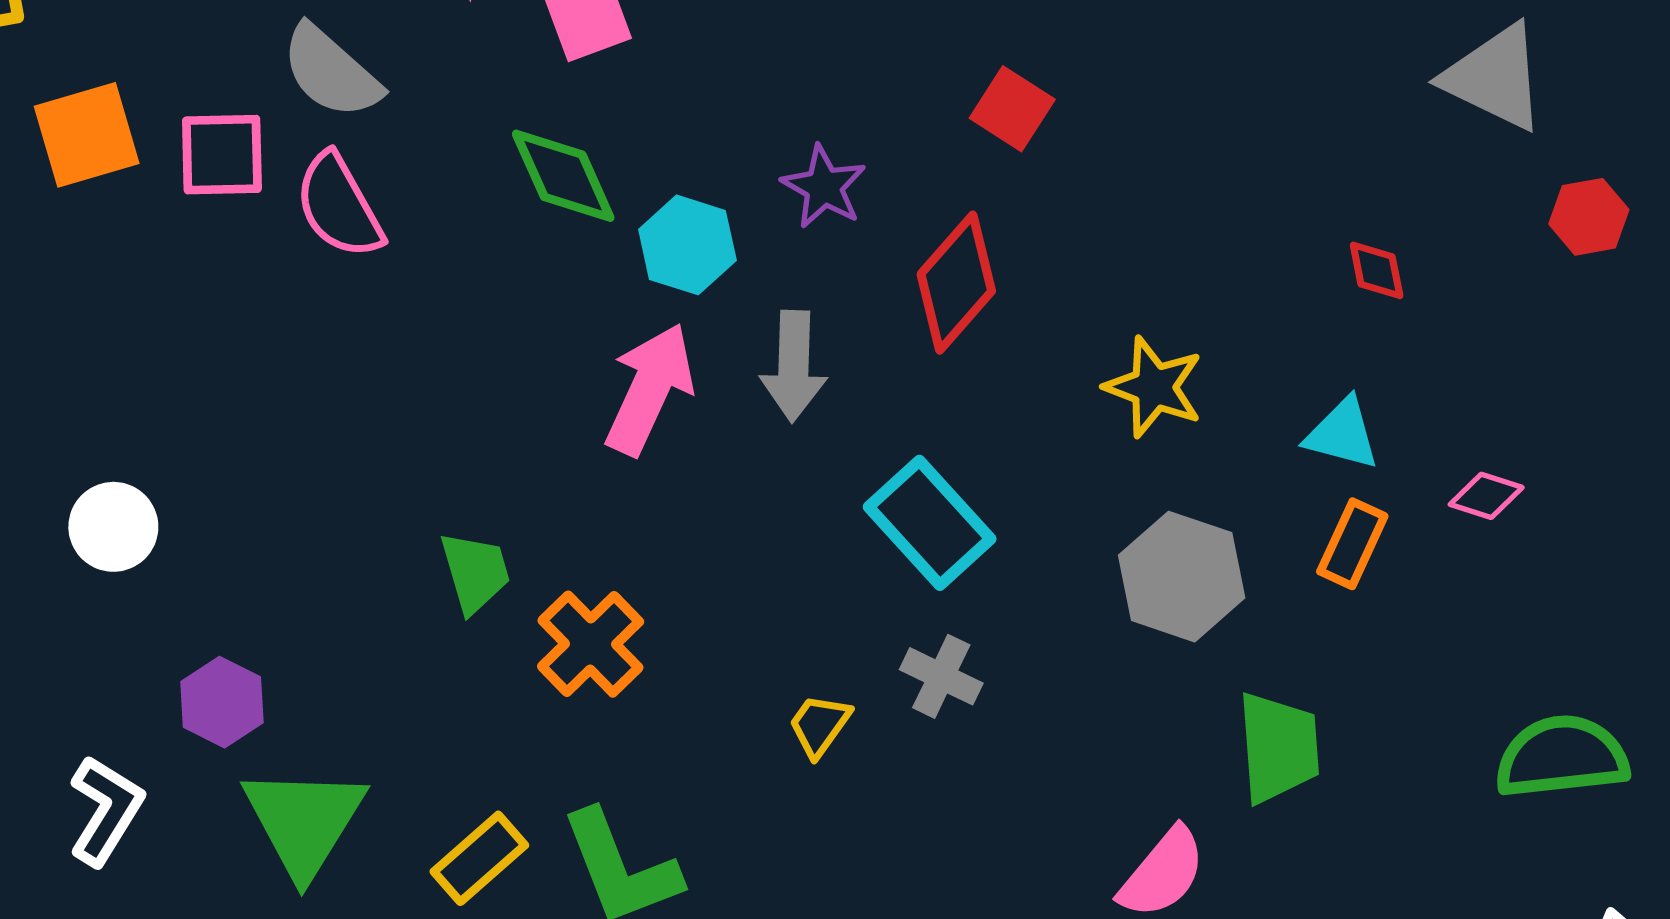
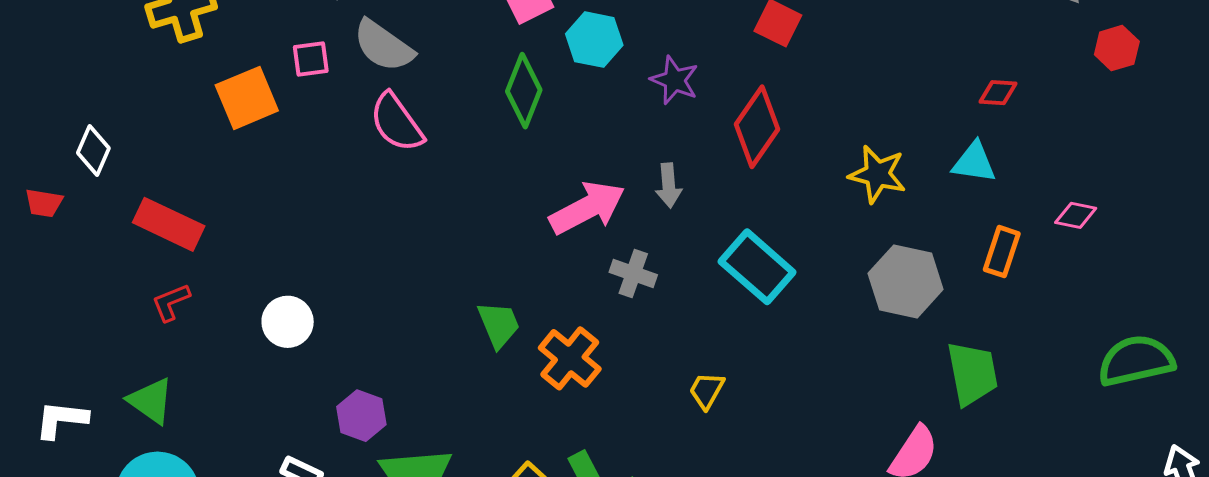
pink square: (222, 155) -> (311, 59), moved, size x0.7
green diamond: (563, 176) -> (524, 91), turned 52
cyan hexagon: (687, 245) -> (594, 40), moved
red diamond: (1377, 270) -> (998, 93), turned -69
gray arrow: (794, 366) -> (669, 185), size x0.7
pink arrow: (650, 389) -> (587, 208), turned 44
cyan triangle: (1342, 434) -> (974, 162), moved
gray cross: (941, 676) -> (633, 274), moved

